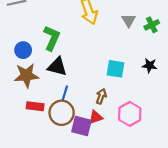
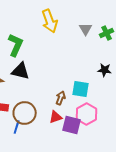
cyan square: (115, 69) -> (81, 89), moved
blue line: (65, 93) -> (17, 127), moved
purple square: (81, 126) -> (72, 125), moved

